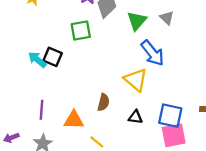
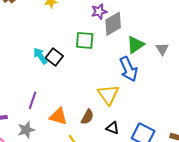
blue arrow: (153, 53) -> (128, 69), moved
yellow triangle: (136, 80) -> (108, 95), moved
brown semicircle: (103, 102) -> (87, 117), moved

